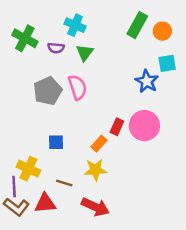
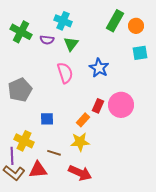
blue star: (147, 81) -> (99, 68), moved
gray pentagon: (48, 91) -> (20, 90), moved

